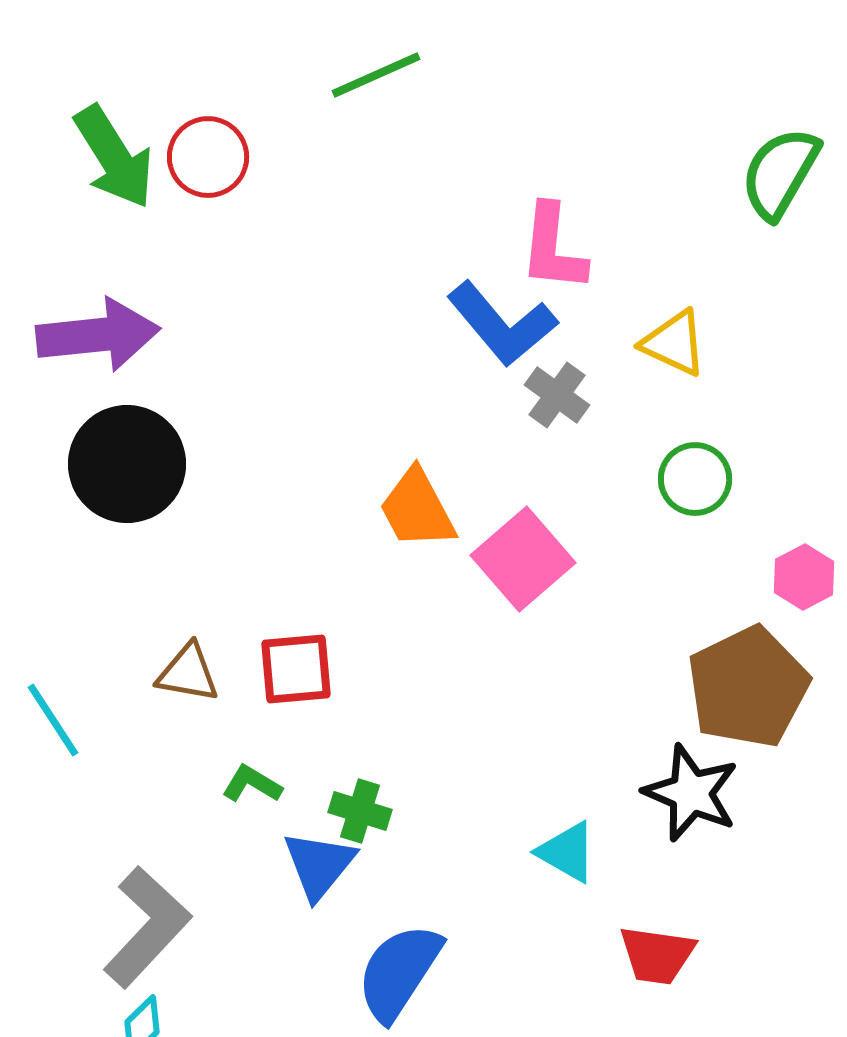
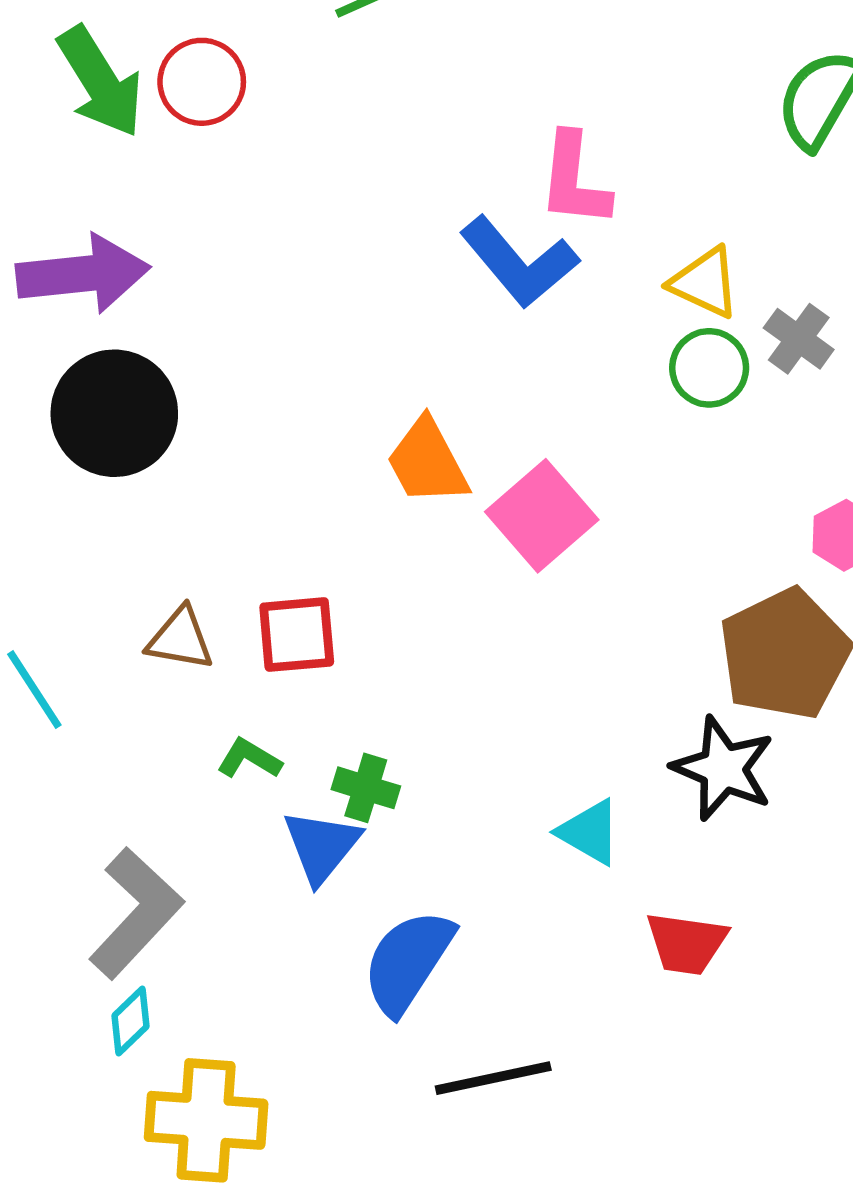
gray cross: (557, 395) -> (799, 339), moved
green circle: (695, 479) -> (709, 368), moved

